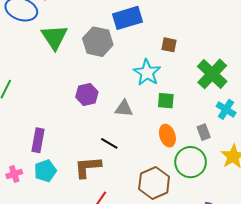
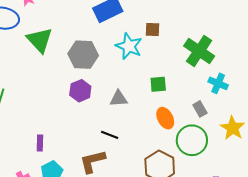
gray hexagon: (98, 42) -> (83, 55), moved
cyan star: (147, 73) -> (129, 46), moved
purple rectangle: (38, 140) -> (40, 143), size x0.7

